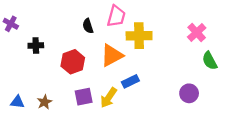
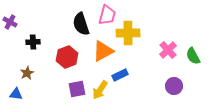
black semicircle: (88, 26) -> (81, 24), size x1.6
pink cross: (197, 32) -> (168, 50), moved
brown star: (44, 102) -> (27, 73), moved

